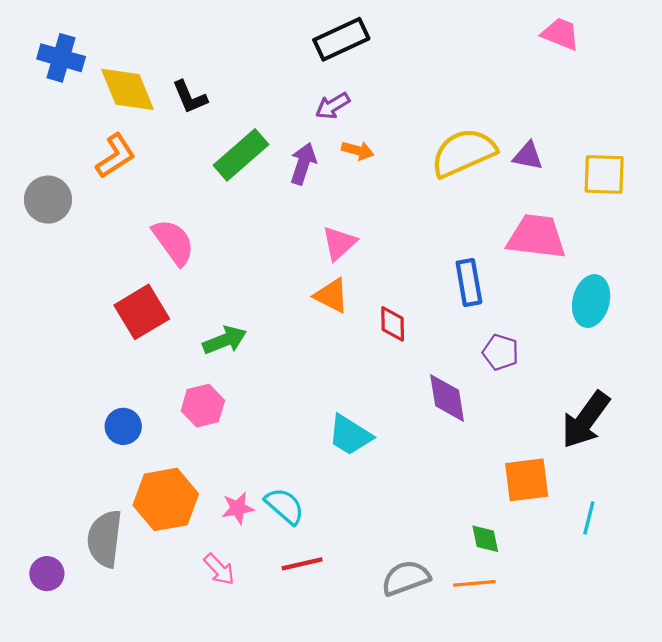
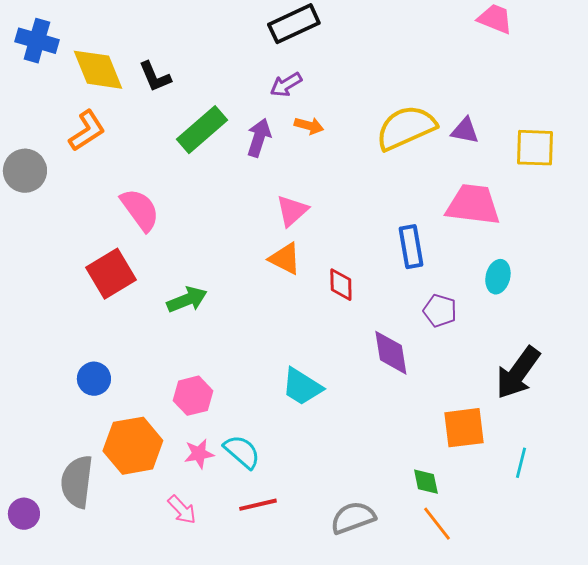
cyan ellipse: (591, 301) -> (498, 277), moved, size x0.7
pink hexagon: (203, 406) -> (193, 396), moved
orange line: (474, 583) -> (437, 524), moved, turned 57

